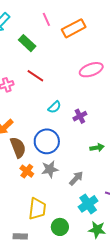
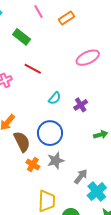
orange rectangle: (74, 28) -> (67, 18), size x0.7
gray arrow: (76, 178) -> (81, 176), moved

